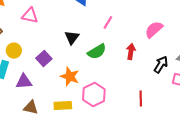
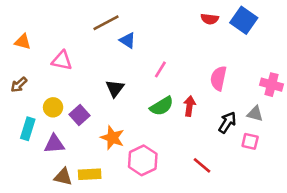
pink semicircle: (154, 30) -> (218, 78), turned -36
yellow circle: (14, 51) -> (53, 107), moved
green semicircle: (97, 52) -> (162, 106), moved
red line: (141, 99) -> (202, 165), turned -49
yellow rectangle: (63, 106) -> (90, 174), moved

